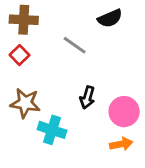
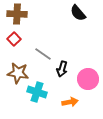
black semicircle: (110, 18) -> (78, 13), turned 72
gray line: (75, 45) -> (43, 54), moved
orange arrow: (121, 144) -> (70, 102), moved

